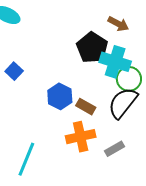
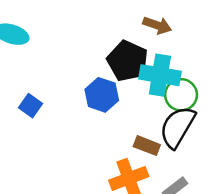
blue hexagon: (60, 96) -> (102, 95), moved
brown rectangle: (86, 107) -> (147, 146), moved

